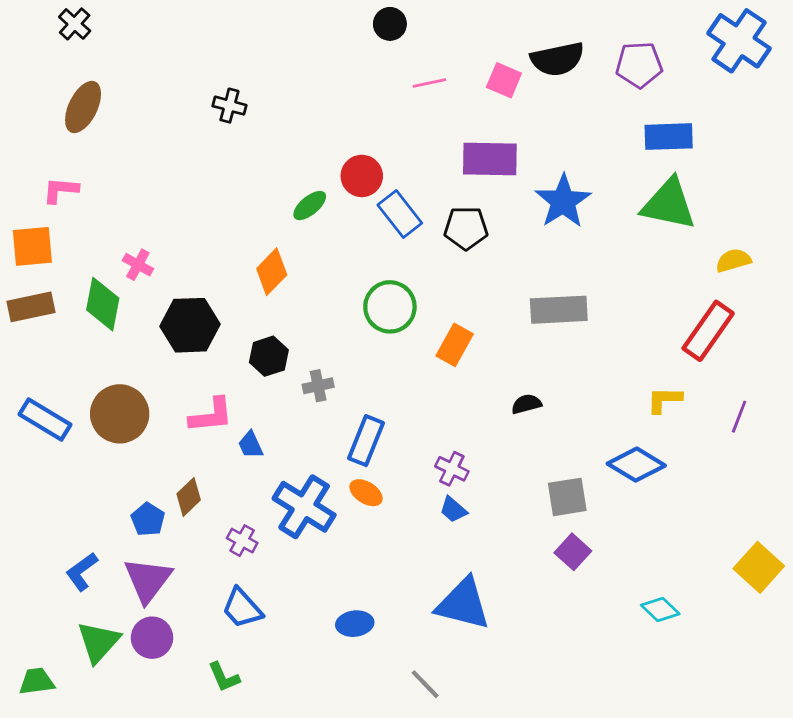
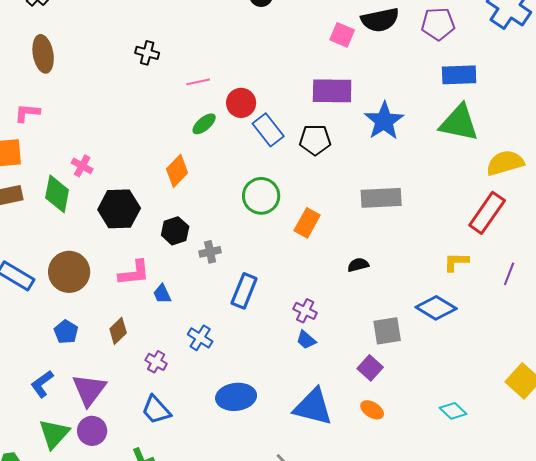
pink line: (429, 83) -> (198, 82), moved
brown ellipse: (83, 107) -> (43, 54), turned -36
yellow semicircle: (733, 260) -> (505, 163), size x1.5
orange ellipse: (366, 493) -> (372, 410), moved
blue cross: (304, 507) -> (200, 338), size x0.6
blue pentagon: (148, 519) -> (66, 332), moved
purple square: (573, 552) -> (370, 368), moved
blue ellipse: (355, 624) -> (236, 397), moved, size x1.5

